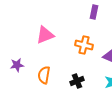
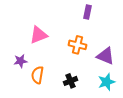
purple star: (17, 65) -> (20, 61), moved

